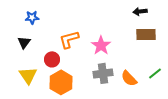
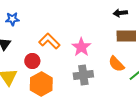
orange L-shape: (69, 39) -> (49, 41), turned 60
orange semicircle: (129, 78) -> (116, 64), moved

